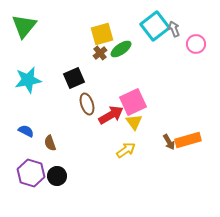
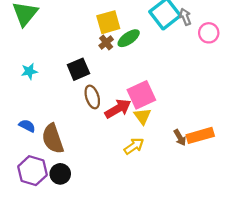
cyan star: (28, 80) -> (29, 71), size x0.6
brown semicircle: (50, 143) -> (53, 139), size x1.8

